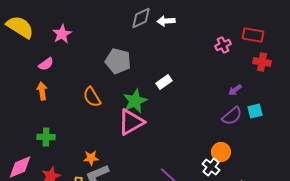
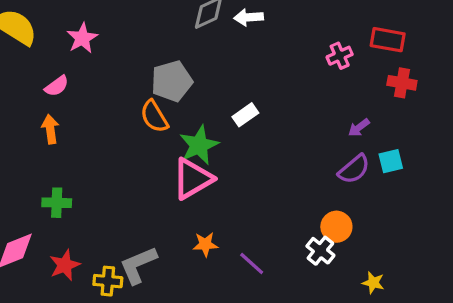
gray pentagon: (118, 61) -> (172, 81), turned -30
orange semicircle: (92, 97) -> (154, 116), moved
orange star: (91, 158) -> (205, 244), moved

